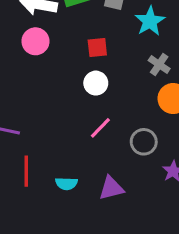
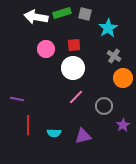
pink circle: (35, 41) -> (46, 49), moved
white circle: (96, 83) -> (73, 68), size x1.5

